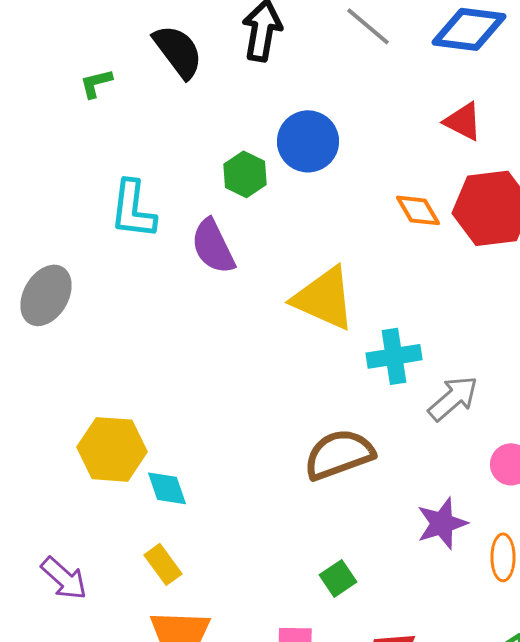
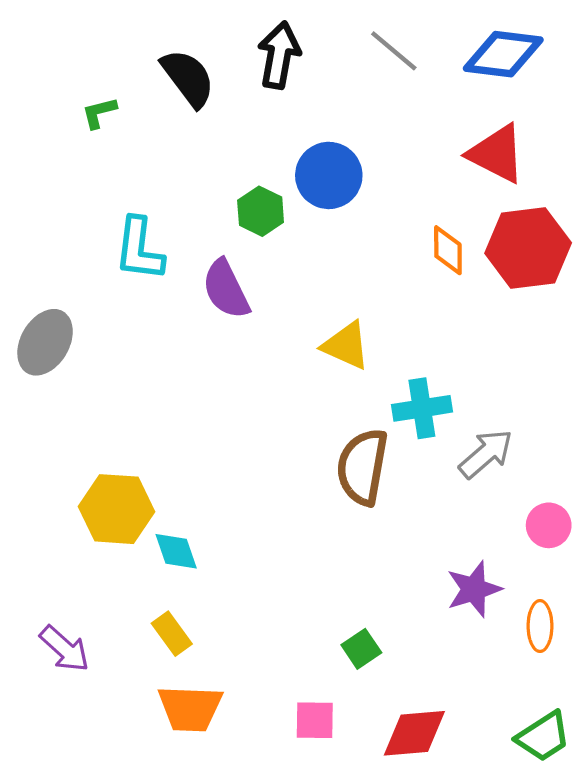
red triangle: (463, 121) -> (497, 154), size x1.4
orange diamond: (418, 210) -> (448, 250), turned 30
yellow triangle: (324, 298) -> (346, 346), size x0.7
brown semicircle: (339, 454) -> (362, 467), moved, turned -60

